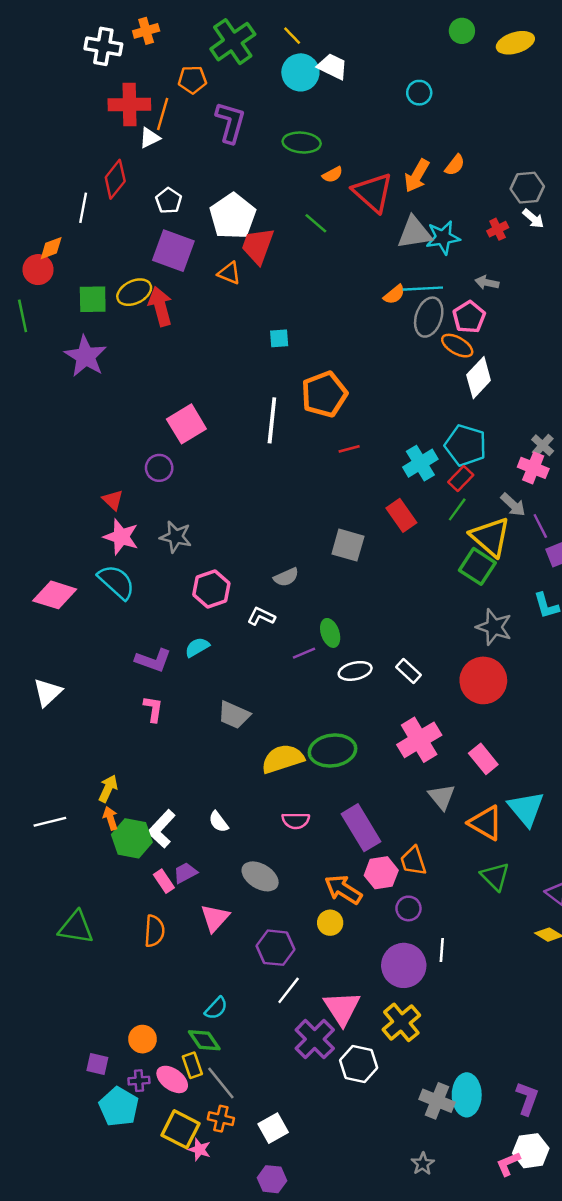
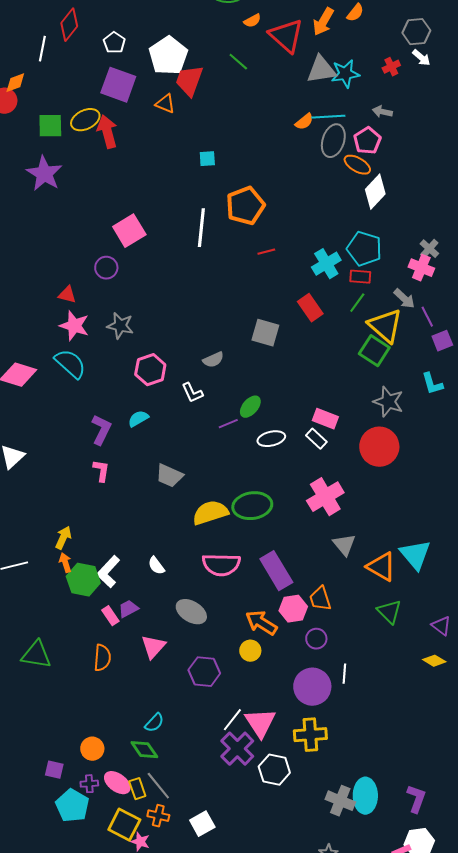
red rectangle: (461, 479) -> (360, 277), turned 50
red triangle: (113, 500) -> (67, 295), turned -30
white L-shape: (261, 616) -> (192, 393), turned -140
green ellipse: (330, 633) -> (250, 407), turned 60
purple L-shape: (153, 660) -> (101, 430), turned -84
pink rectangle: (483, 759) -> (325, 419), moved, turned -30
pink semicircle: (296, 821) -> (221, 565), size x1.6
white line: (289, 990) -> (232, 720), moved
yellow cross: (401, 1022) -> (310, 735), turned 36
yellow rectangle: (192, 1065) -> (137, 789), moved

